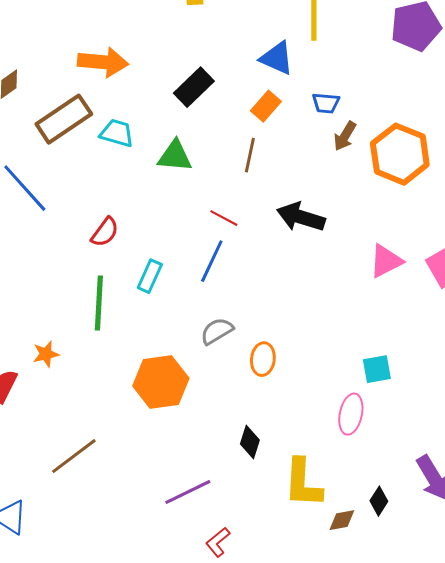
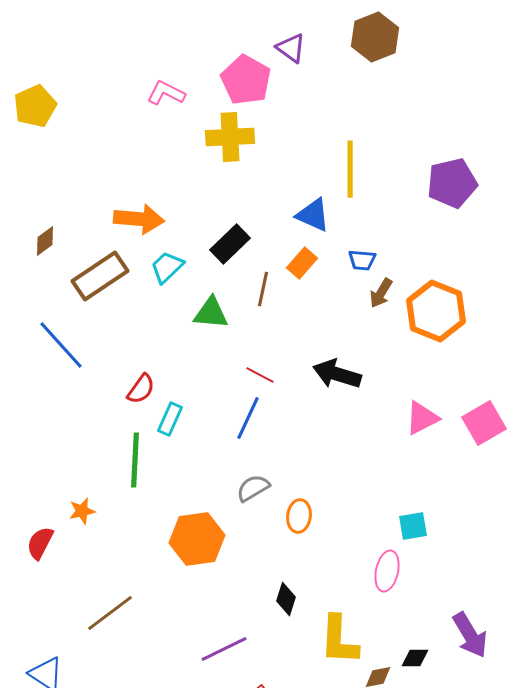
cyan trapezoid: (117, 133) -> (167, 267), moved, turned -60
brown line: (250, 155) -> (263, 289), moved
cyan rectangle: (150, 276) -> (170, 419), moved
black diamond: (379, 501) -> (415, 658), turned 56

